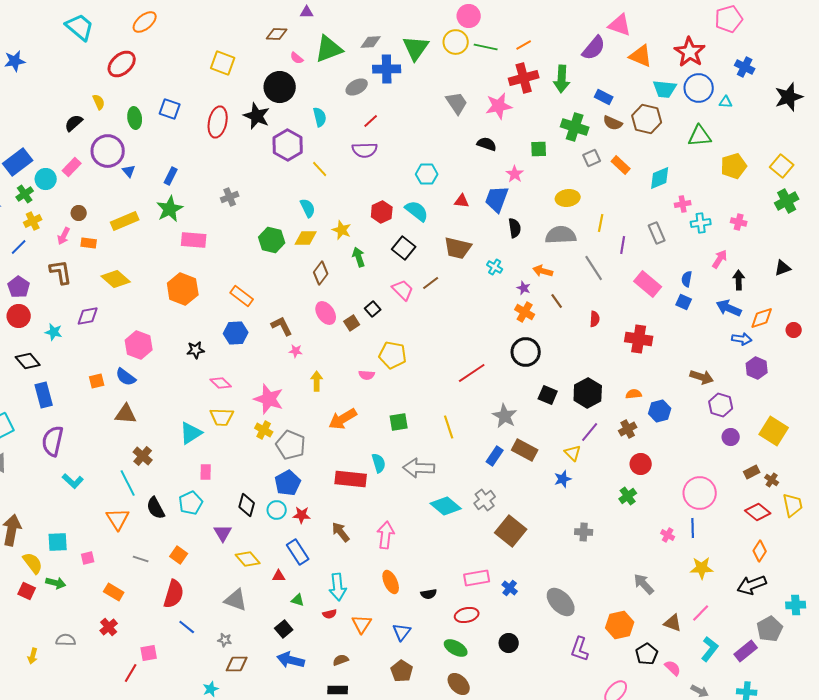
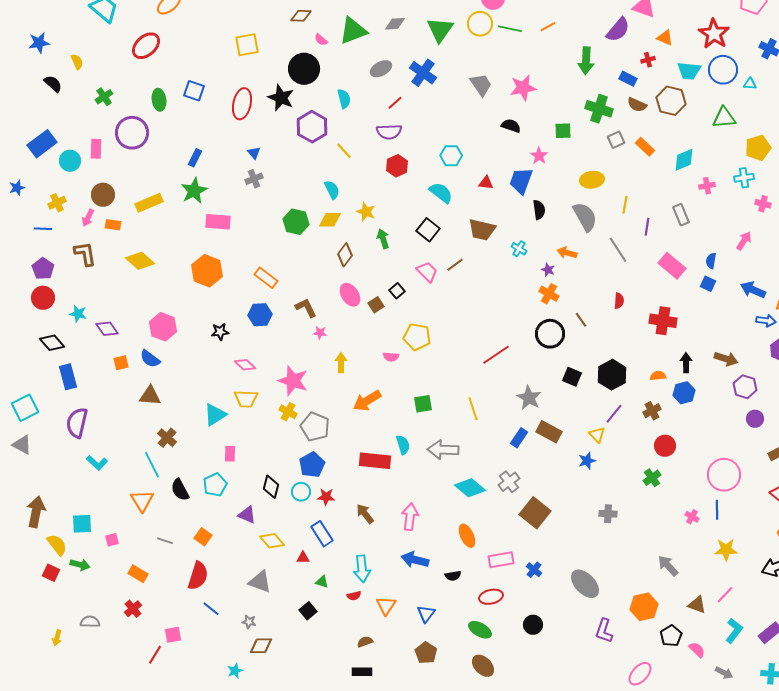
orange triangle: (641, 56) -> (665, 38), size x0.7
yellow square: (223, 63) -> (247, 45), turned -30
blue cross: (387, 69) -> (423, 73), moved, turned 36
red cross: (524, 78) -> (648, 60), moved, size x0.5
yellow semicircle: (99, 102) -> (77, 62), moved
black semicircle: (74, 123) -> (53, 84), moved, turned 84
pink rectangle: (72, 167) -> (96, 149), turned -42
blue triangle: (129, 171) -> (254, 153), moved
green cross: (25, 194) -> (104, 97), moved
red hexagon: (382, 212) -> (397, 166), moved
brown circle: (79, 213) -> (103, 195), size x1.5
cyan cross: (701, 223) -> (744, 178), moved
gray semicircle: (561, 235) -> (585, 217), turned 64
blue line: (19, 247) -> (43, 229), turned 48
black arrow: (739, 280) -> (686, 363), moved
brown line: (557, 301) -> (581, 320), moved
purple diamond: (88, 316) -> (107, 329), moved, turned 65
purple triangle: (223, 533) -> (247, 515), turned -36
orange ellipse: (391, 582) -> (467, 536), moved
blue arrow: (291, 660) -> (415, 560), moved

